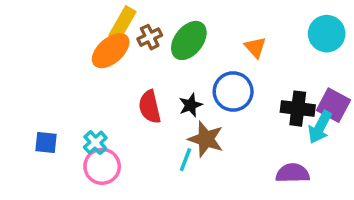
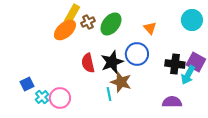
black star: (191, 105) -> (112, 62), size x1.6
blue square: (46, 143) -> (27, 84), turned -32
cyan cross: (95, 143) -> (42, 97), moved
cyan line: (185, 160) -> (109, 94), turned -32

